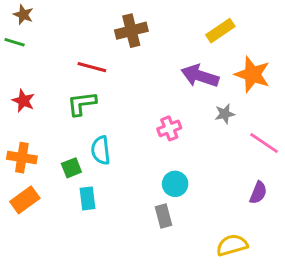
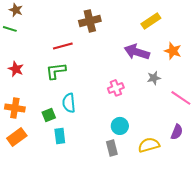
red line: (92, 67) -> (63, 46), turned -30
orange star: (252, 74) -> (173, 51), size x0.7
yellow semicircle: (232, 245) -> (149, 145), moved

